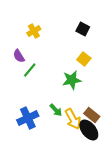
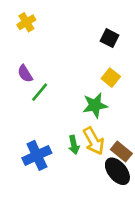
yellow cross: (34, 31) -> (26, 22), moved
green arrow: (56, 110) -> (74, 145), turned 32
yellow arrow: (73, 119) -> (94, 141), moved

